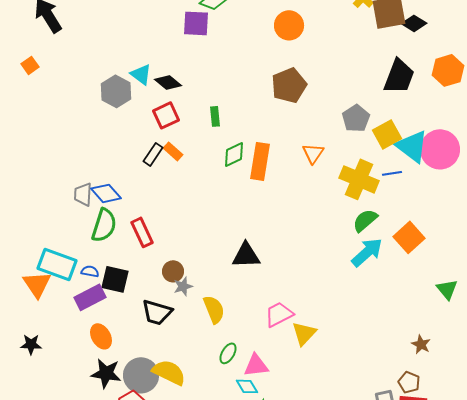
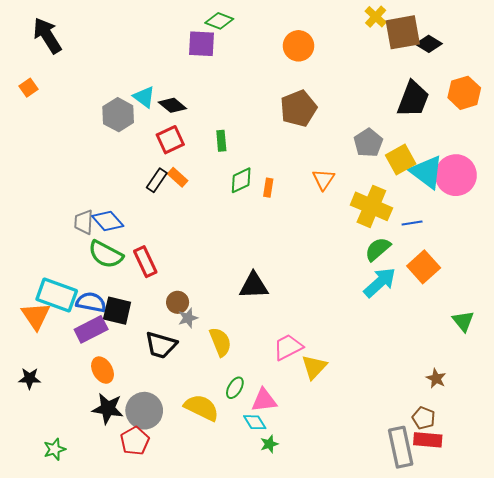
orange rectangle: (260, 161) -> (268, 188), size x0.5
blue line: (392, 173) -> (412, 223), moved
green semicircle: (104, 225) -> (106, 254), turned 100
blue semicircle: (90, 271) -> (91, 302), size x1.6
yellow semicircle: (169, 372) -> (202, 408), moved

